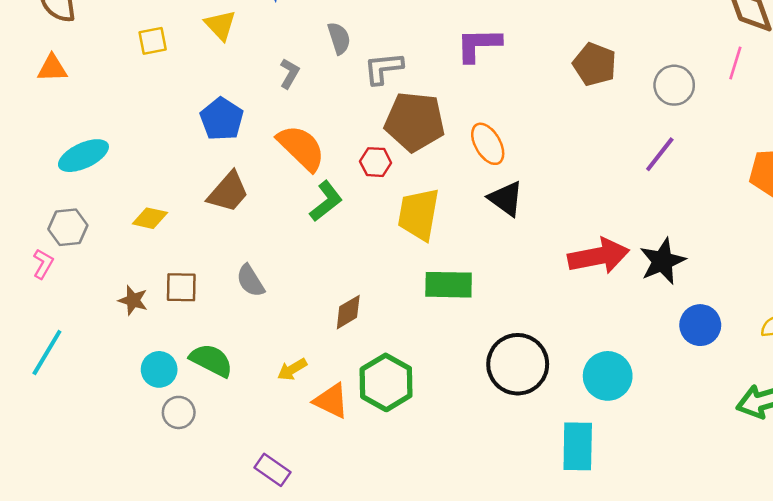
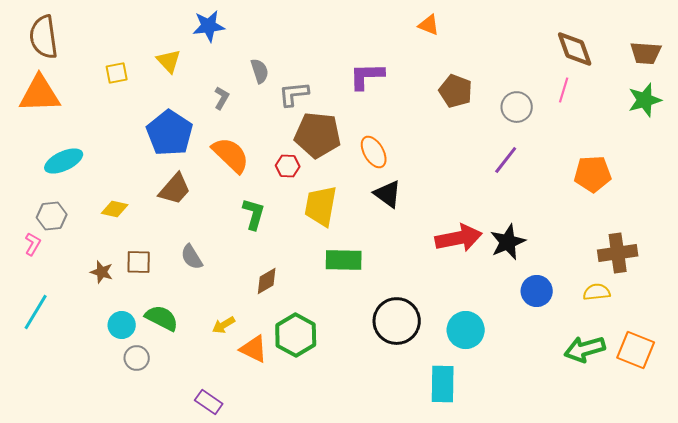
orange triangle: (52, 68) -> (40, 94), size x1.8
blue pentagon: (222, 119) -> (170, 133), size x1.4
green L-shape: (326, 201) -> (254, 214), moved, turned -36

